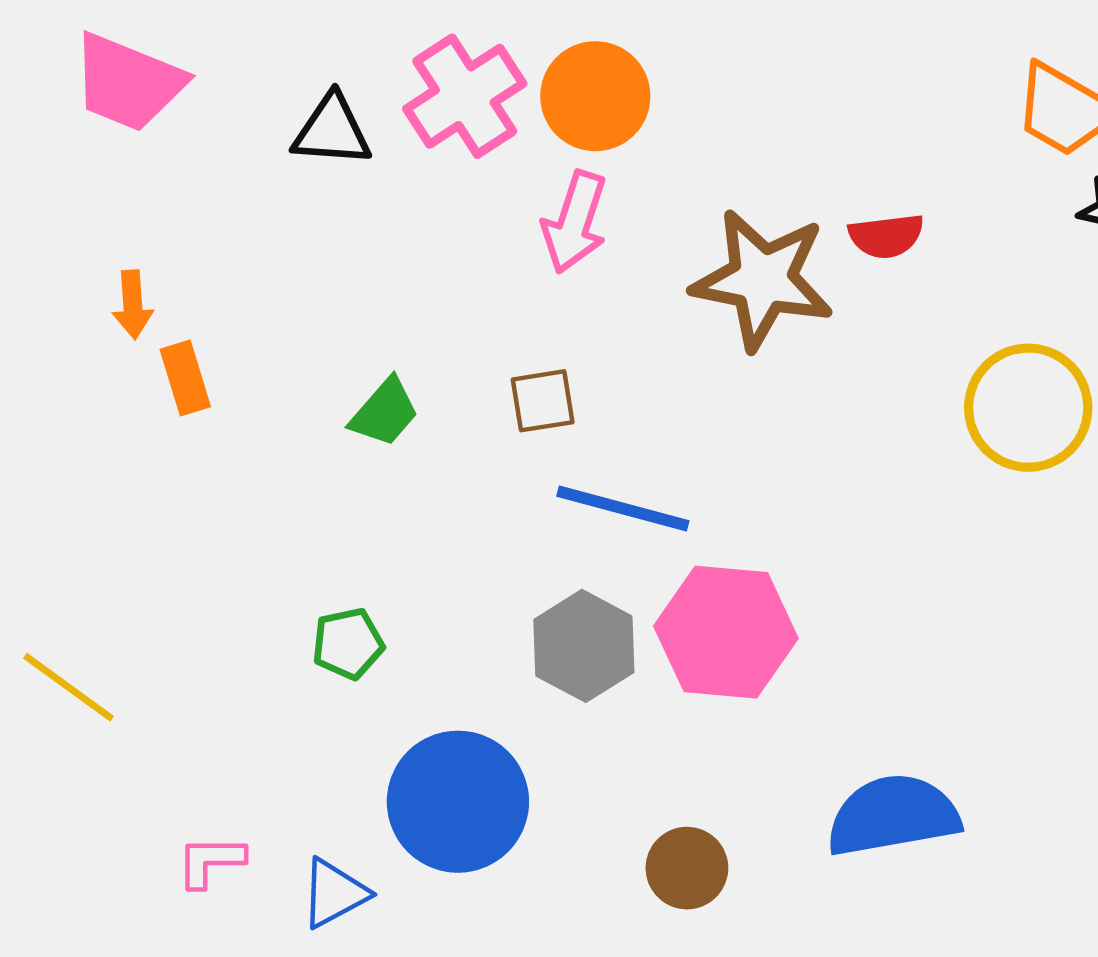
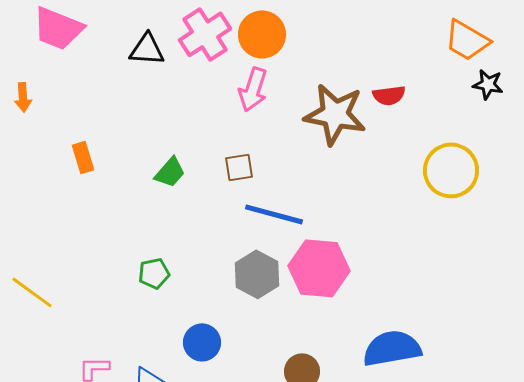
orange arrow: (133, 305) -> (23, 97), moved
blue circle: (458, 802) -> (202, 342), size x0.6

